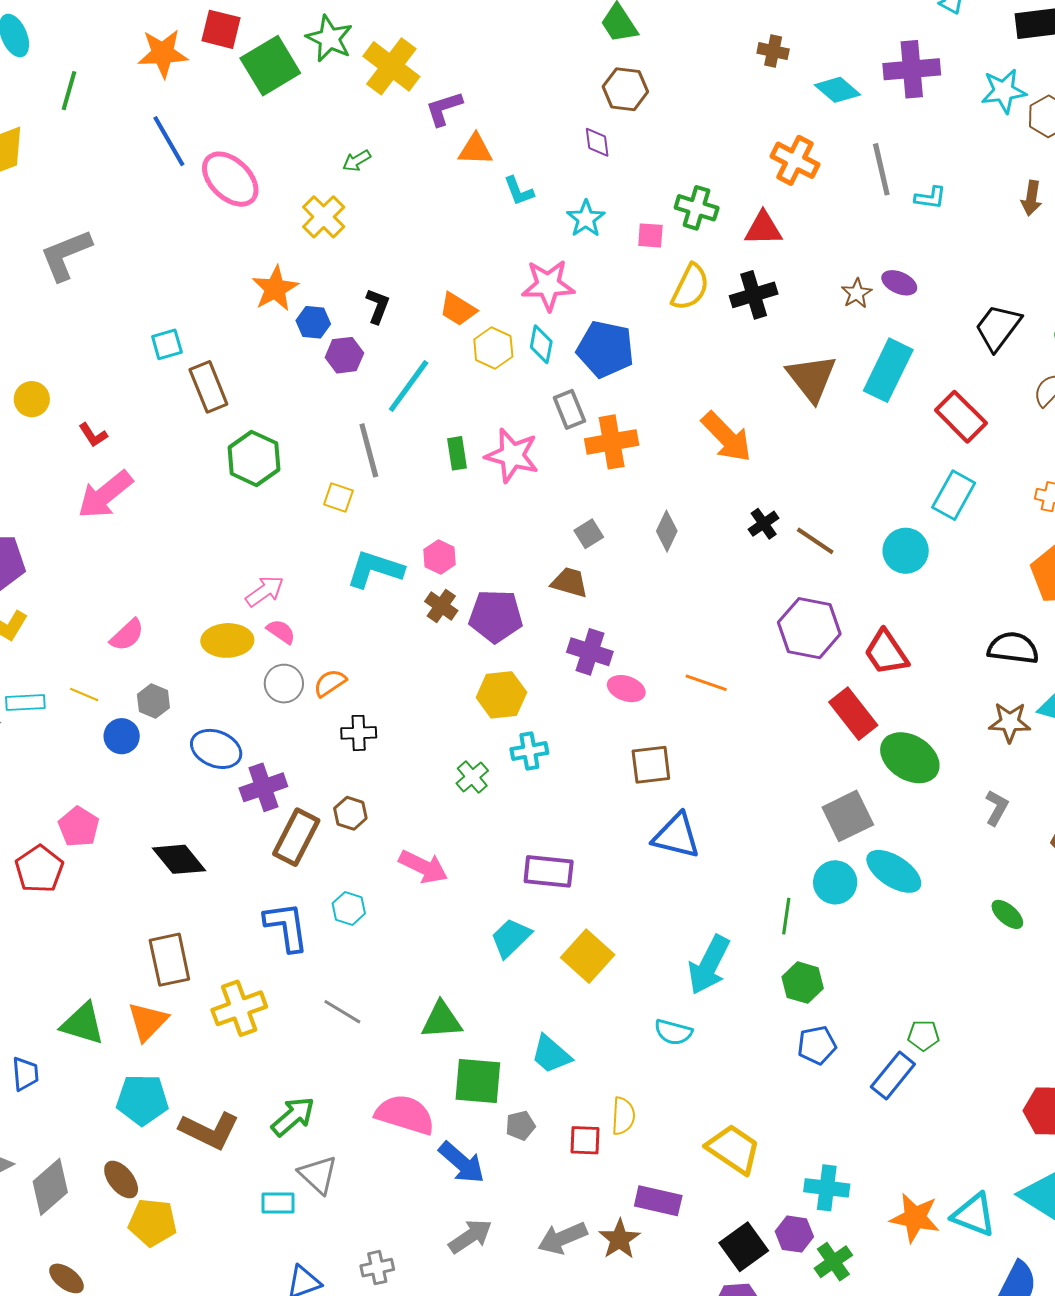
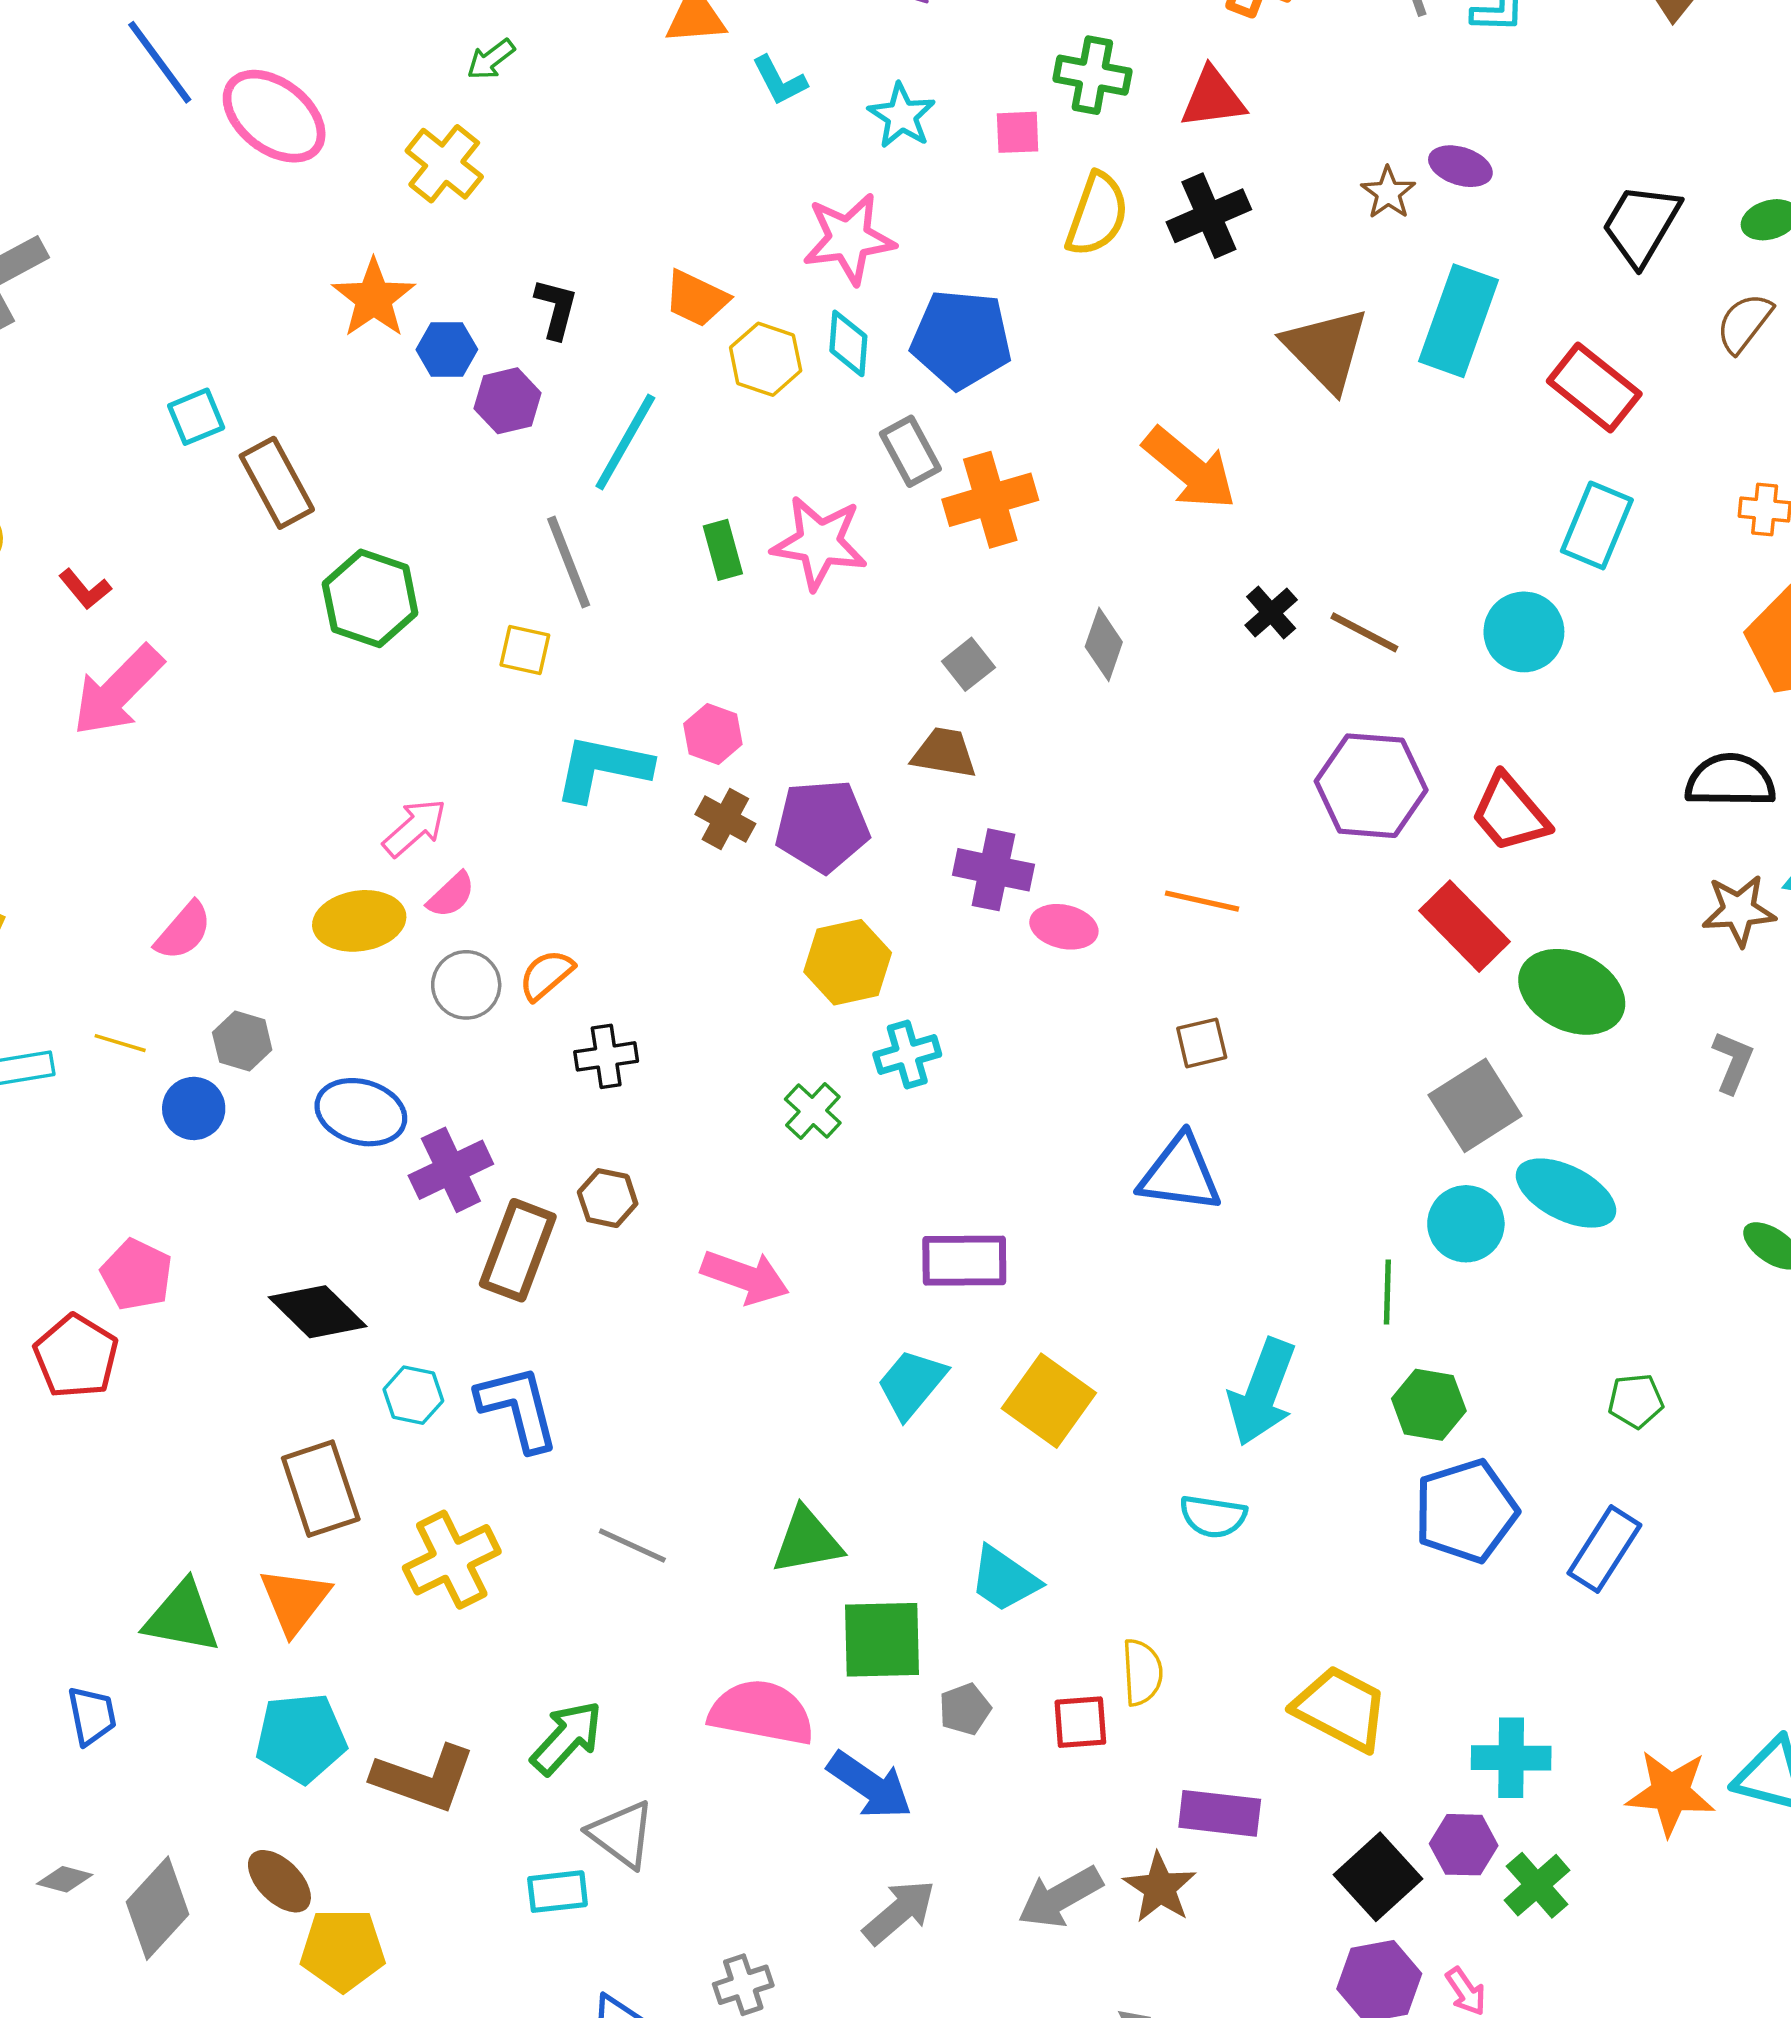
pink semicircle: (281, 632) -> (451, 895), turned 108
brown square: (651, 765) -> (1202, 1043), moved, size x0.7
cyan hexagon: (349, 908) -> (413, 1395), moved
green pentagon: (924, 1035) -> (1636, 1401), moved
blue pentagon: (817, 1045) -> (1466, 1511), size x1.5

